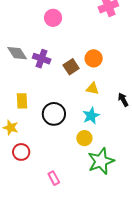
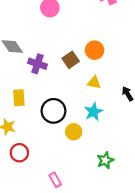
purple cross: (42, 59) -> (37, 64), moved
yellow circle: (84, 138) -> (74, 132), moved
green star: (101, 161) -> (105, 160), size x0.6

